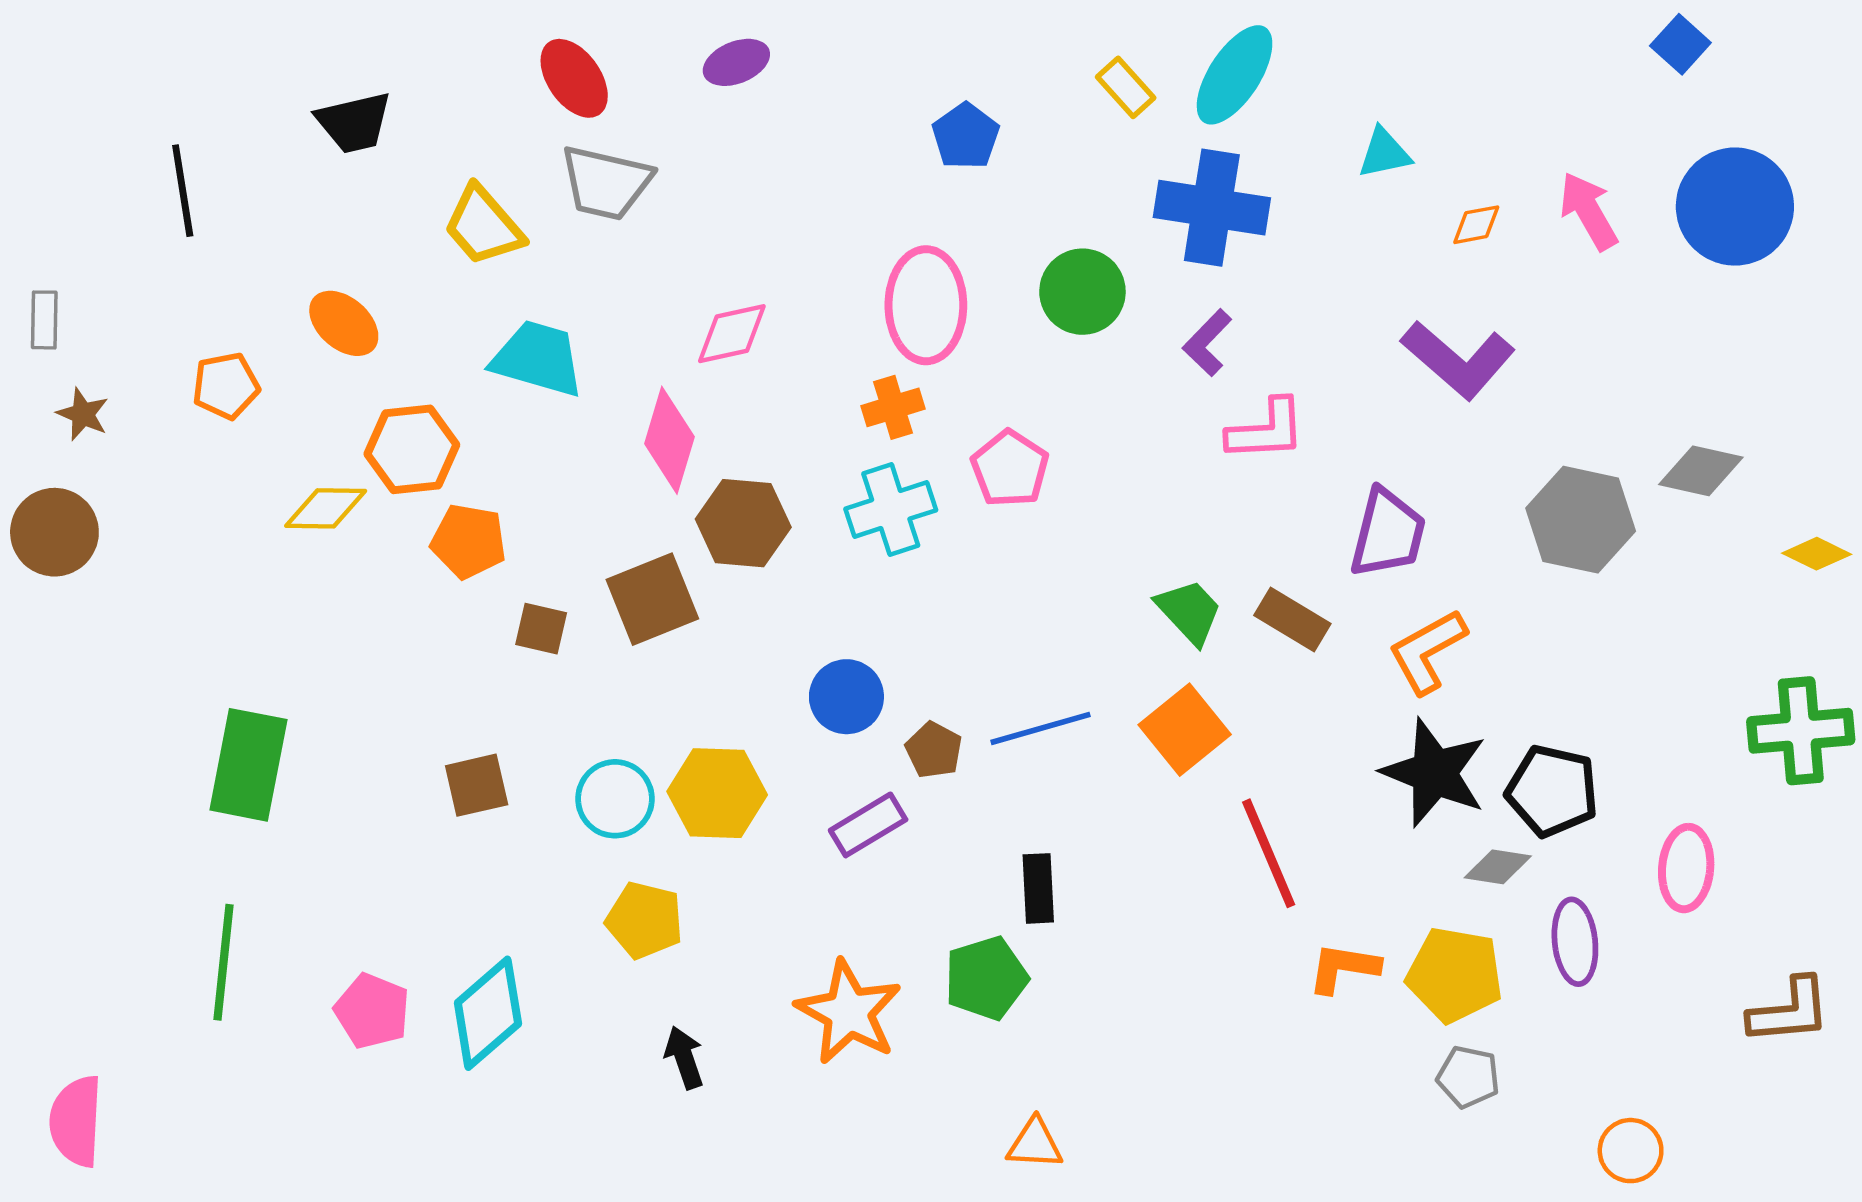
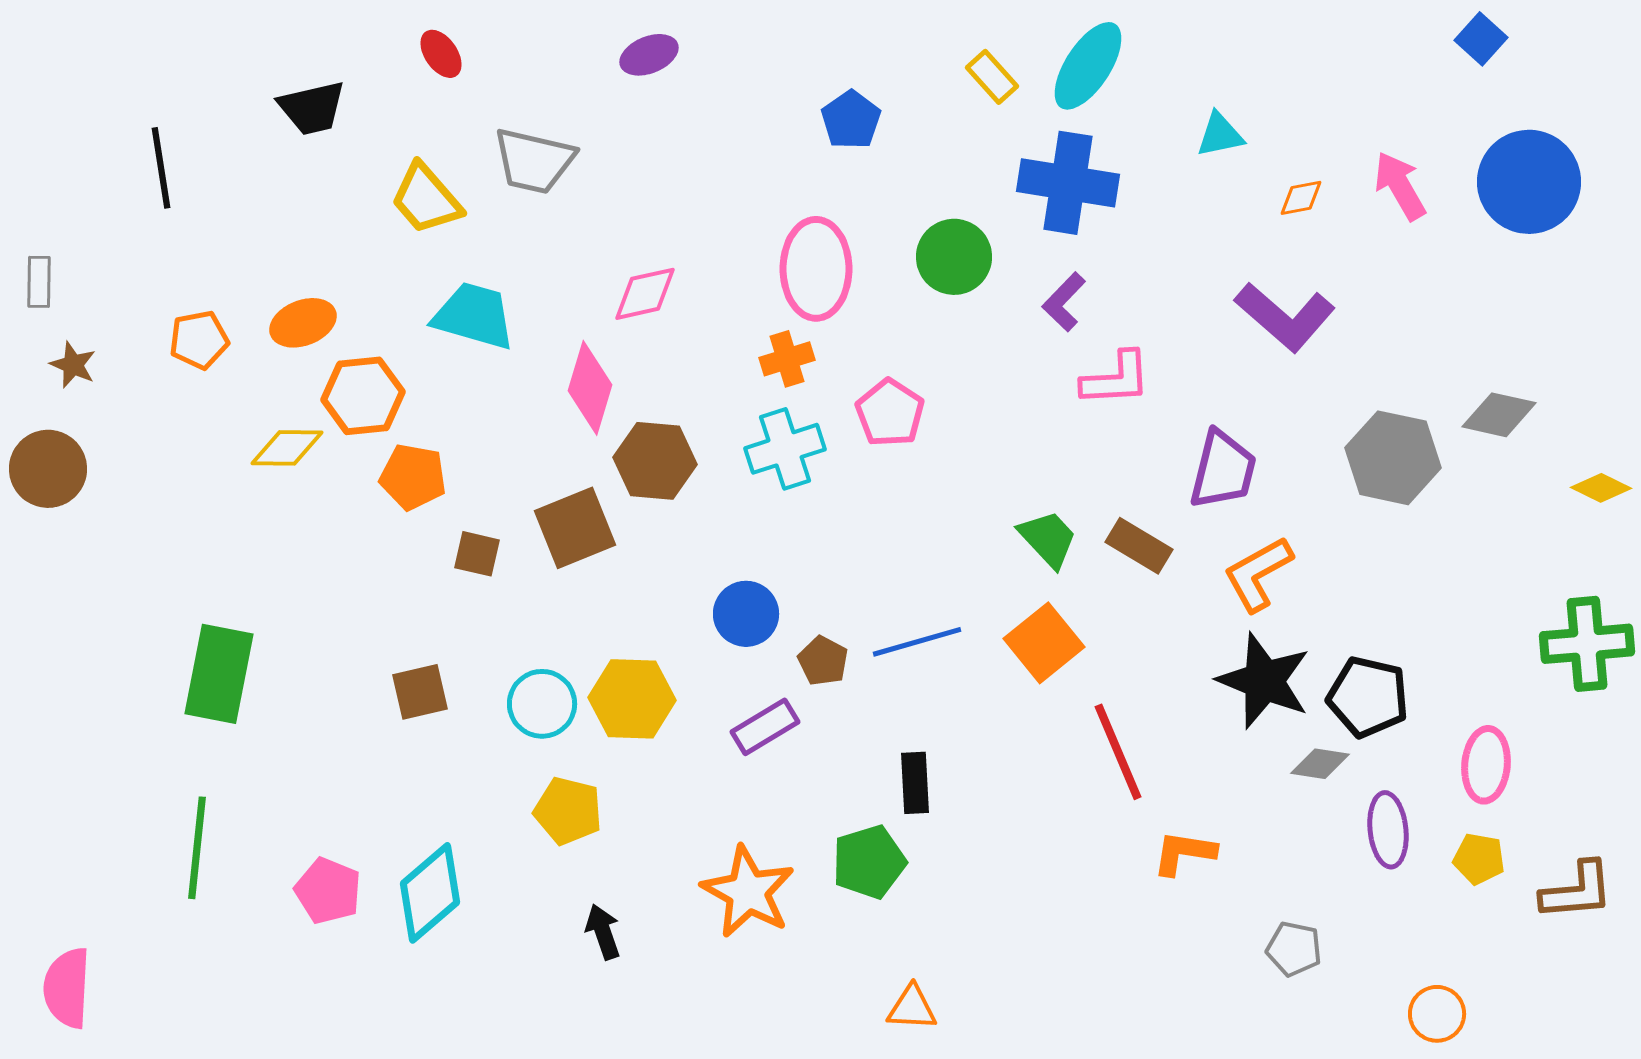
red ellipse: (574, 78) -> (441, 54), moved, size x0.7
orange ellipse: (344, 323) -> (303, 323), moved, turned -62
yellow pentagon: (1455, 975) -> (1479, 859), moved, size x0.6

